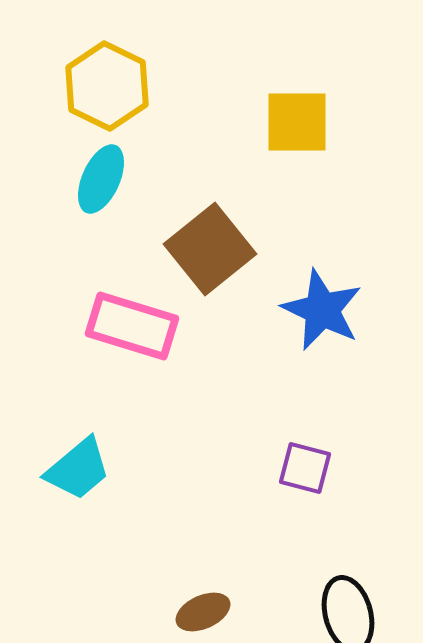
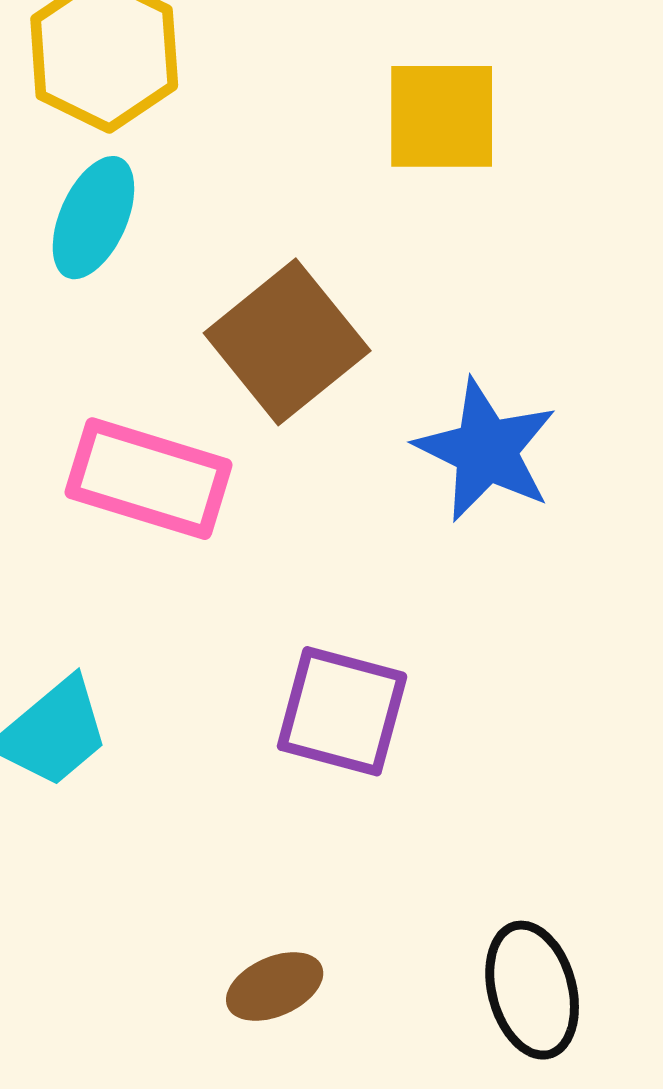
purple square: (305, 468) -> (342, 711), moved, size x1.4

